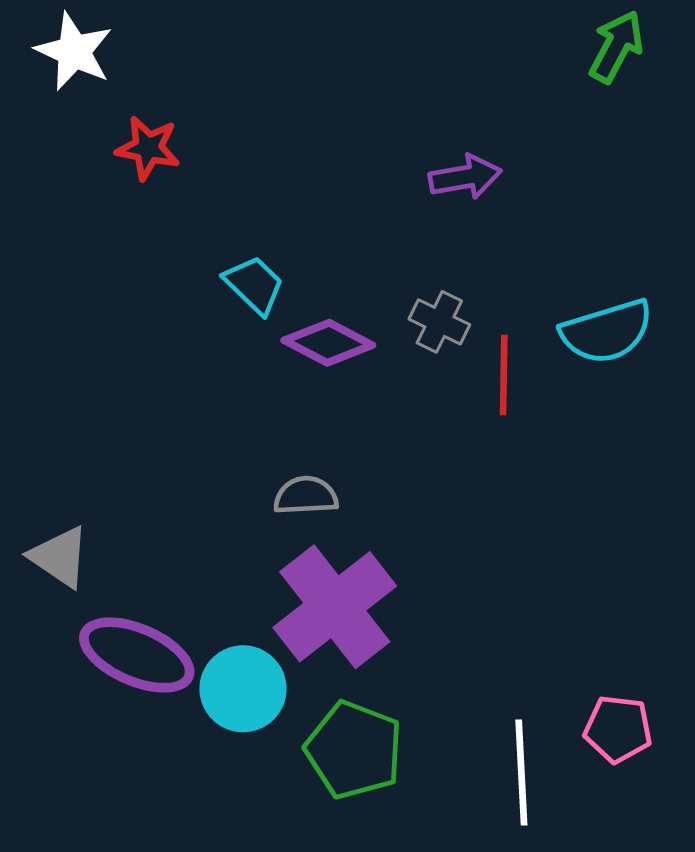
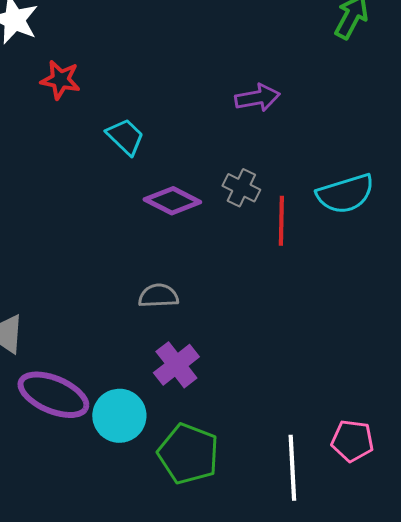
cyan trapezoid: (254, 285) -> (125, 137), moved
purple cross: (335, 607) -> (176, 365), size x0.6

